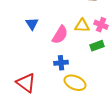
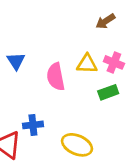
pink semicircle: (60, 35) -> (56, 77), turned 138
blue cross: (61, 63) -> (33, 125), moved

